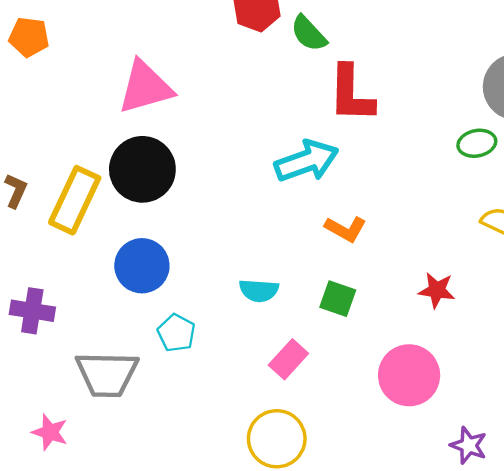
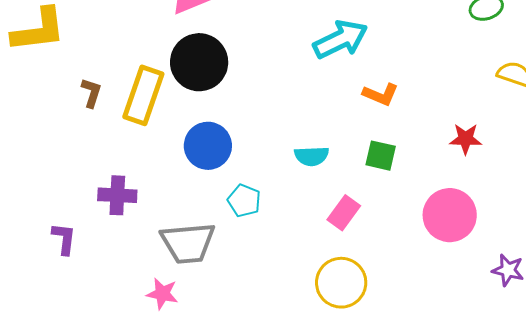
pink star: (50, 432) -> (162, 294), moved

